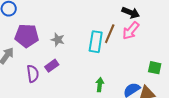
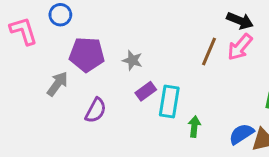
cyan rectangle: (96, 42) -> (169, 102), moved
purple rectangle: (52, 66) -> (146, 91), moved
purple semicircle: (33, 74) -> (96, 110), turned 36

